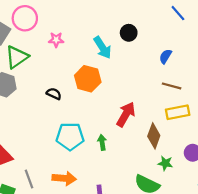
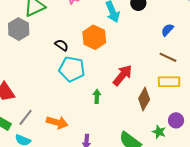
cyan pentagon: (70, 136) -> (72, 69), moved
green star: (165, 163) -> (159, 132), moved
gray line: (29, 179) -> (26, 117), turned 48

